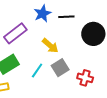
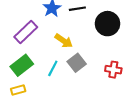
red cross: (85, 78) -> (113, 70), moved

